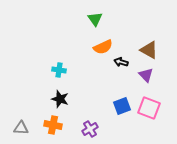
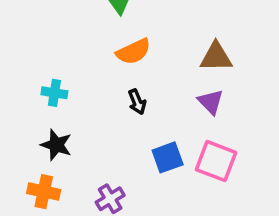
brown triangle: (149, 50) -> (216, 57), turned -30
black arrow: (121, 62) -> (137, 102), moved, turned -128

